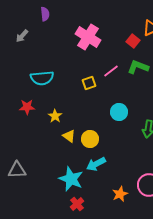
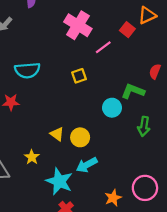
green L-shape: (138, 67) -> (133, 91), moved
pink line: (111, 71) -> (103, 47), moved
yellow star: (55, 116) -> (32, 157), moved

